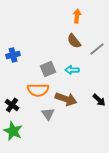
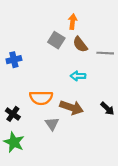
orange arrow: (77, 16) -> (73, 22), moved
gray line: (97, 49) -> (105, 53), turned 42
gray square: (48, 69) -> (56, 40), moved, turned -35

